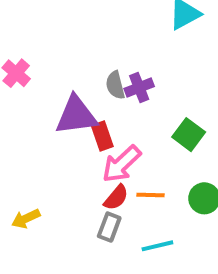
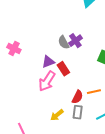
purple triangle: (76, 115) -> (48, 62), size x0.6
pink arrow: (121, 164) -> (47, 81), moved
yellow arrow: (26, 219) -> (57, 115), moved

